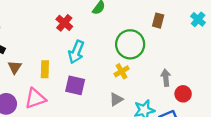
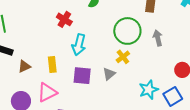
brown triangle: (15, 67) -> (24, 66), turned 40
gray arrow: (166, 78) -> (158, 38), moved
gray triangle: (116, 99) -> (109, 74), moved

